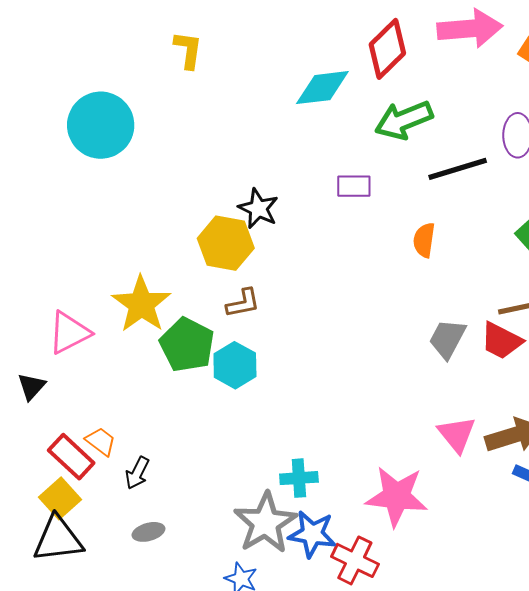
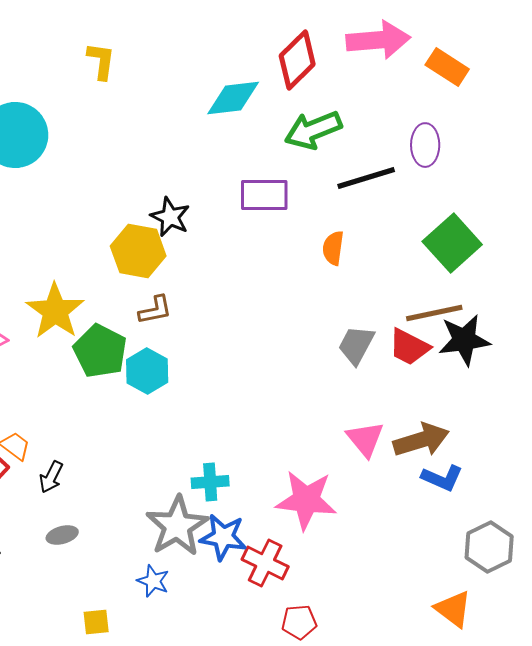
purple rectangle: (354, 186) -> (264, 195), size x1.4

